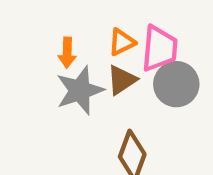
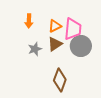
orange arrow: (67, 53) -> (29, 21), moved
gray star: (80, 90) -> (35, 49), size x0.6

